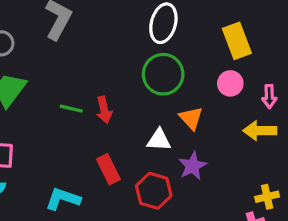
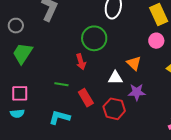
green circle: (163, 74) -> (94, 38), moved
green line: (71, 109) -> (61, 84), moved
purple star: (193, 166) -> (137, 92), turned 30

